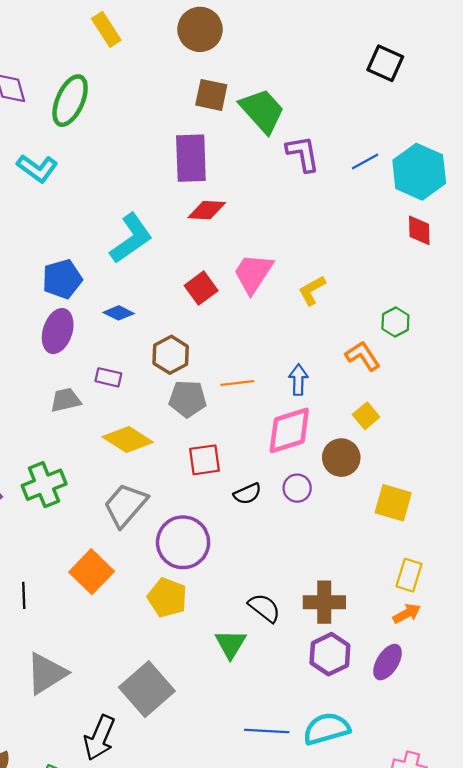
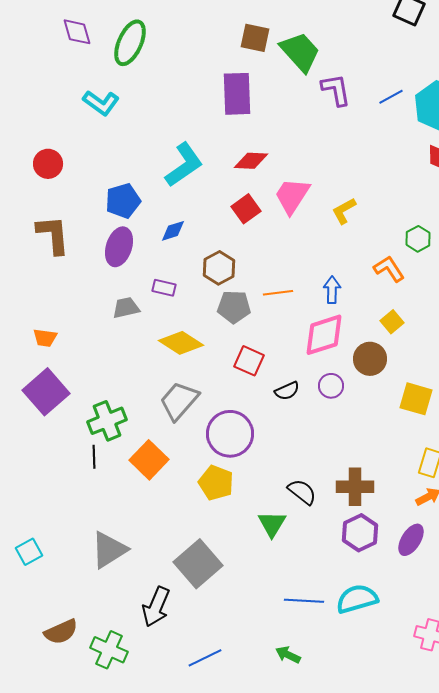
red diamond: (207, 210) -> (251, 161), moved
blue diamond: (119, 313) -> (173, 231), turned -44
red square: (205, 460) -> (249, 361), turned 32
green cross: (44, 485) -> (107, 421), moved
black line: (24, 595) -> (94, 457), moved

